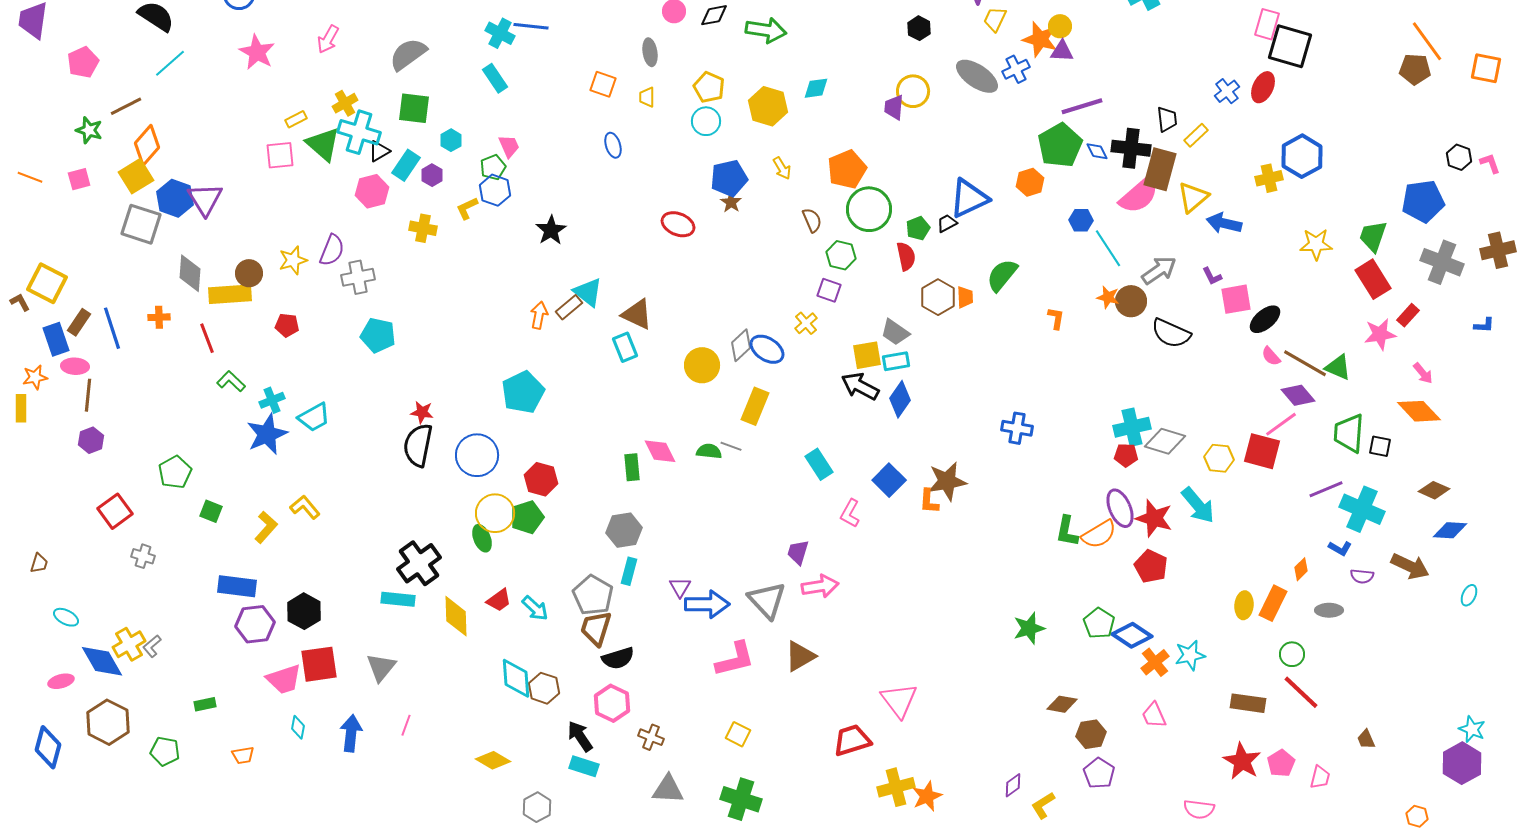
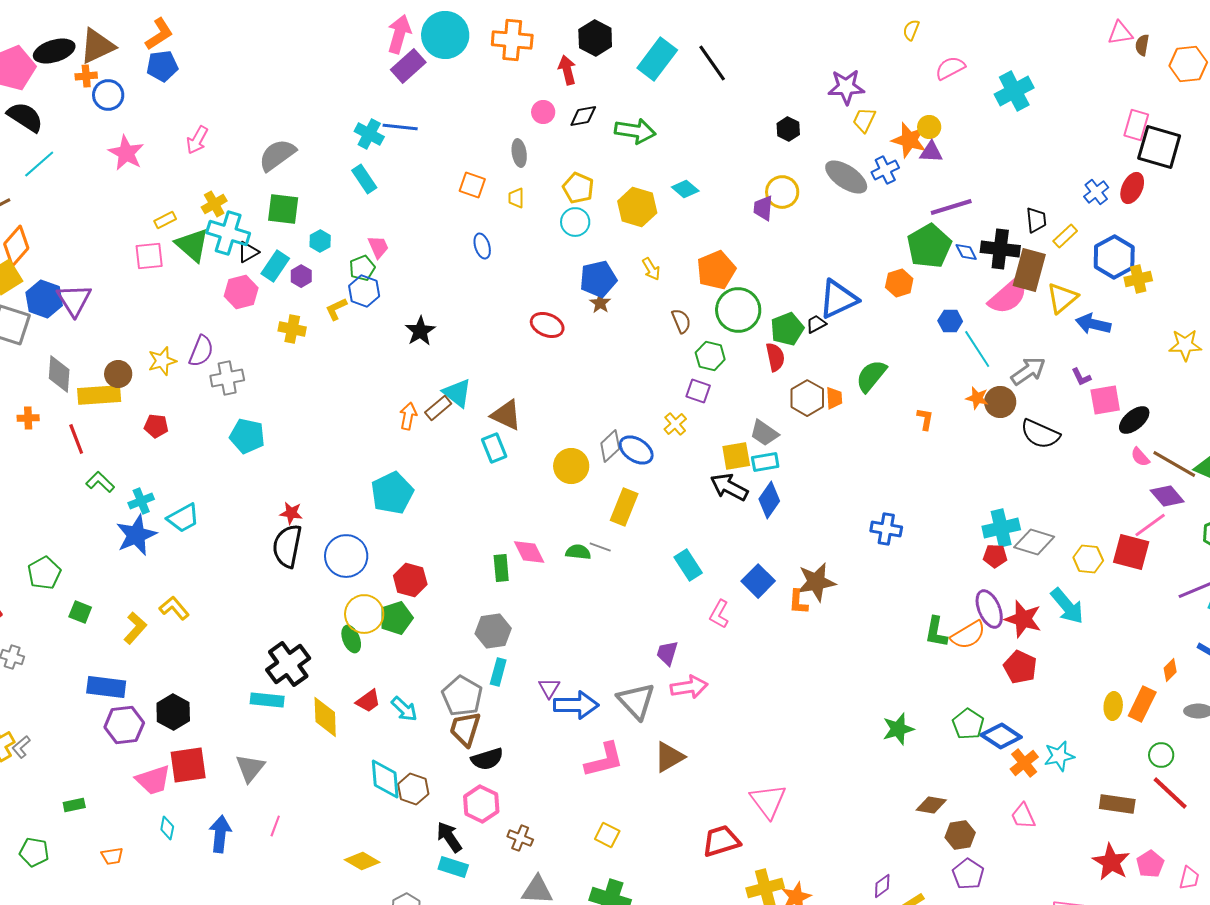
cyan diamond: (816, 88) -> (685, 189), turned 48
blue hexagon: (1302, 156) -> (1114, 257), moved
green pentagon: (918, 228) -> (787, 329), size x1.4

